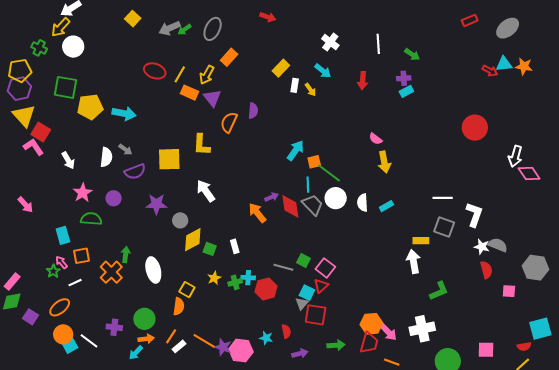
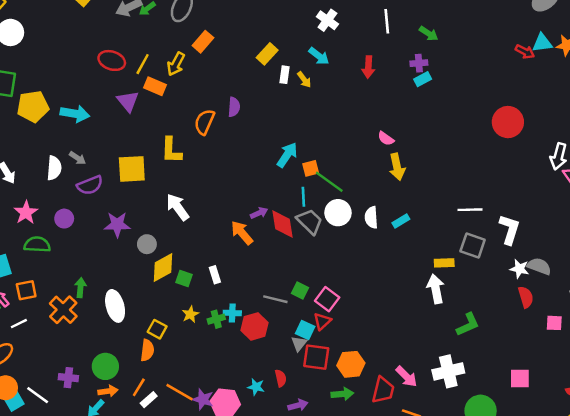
purple triangle: (212, 98) -> (128, 101), moved
orange hexagon: (371, 324) -> (351, 364), moved
pink square: (486, 350) -> (520, 379), moved

